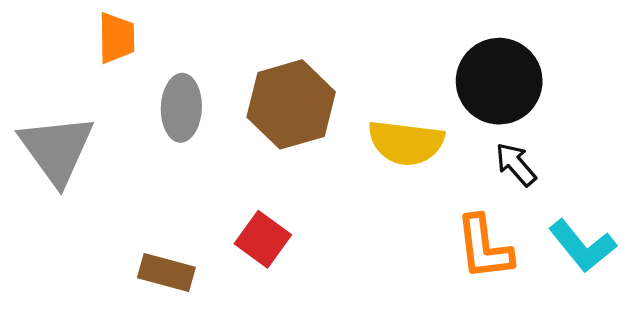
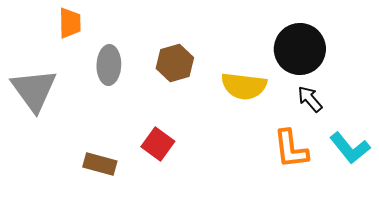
brown hexagon: (291, 104) -> (175, 63), size x0.7

